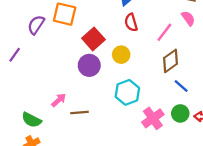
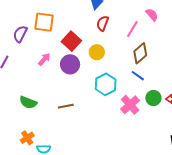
red semicircle: (131, 22) -> (103, 23), turned 42
blue line: (181, 86) -> (138, 76), moved
pink arrow: (59, 100) -> (44, 59), moved
green semicircle: (31, 120) -> (28, 102), moved

